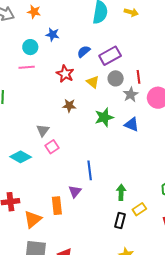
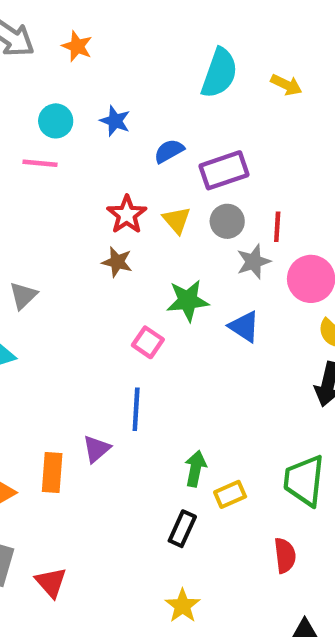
blue star: (53, 35) -> (115, 121), moved
red star: (65, 74) -> (127, 215), moved
gray triangle: (43, 130) -> (23, 296), moved
pink square: (52, 147) -> (148, 342), moved, turned -32
yellow rectangle: (139, 209) -> (230, 494), moved

